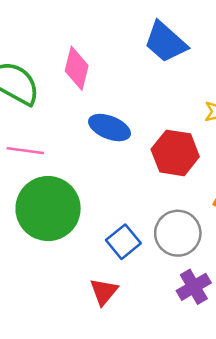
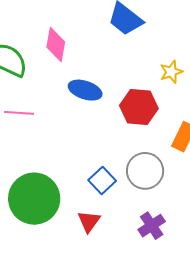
green circle: (48, 209) -> (34, 199), moved
purple cross: (194, 287) -> (152, 226), moved

